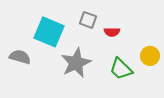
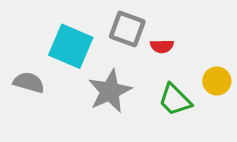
gray square: (88, 20) -> (127, 29), size x1.4

